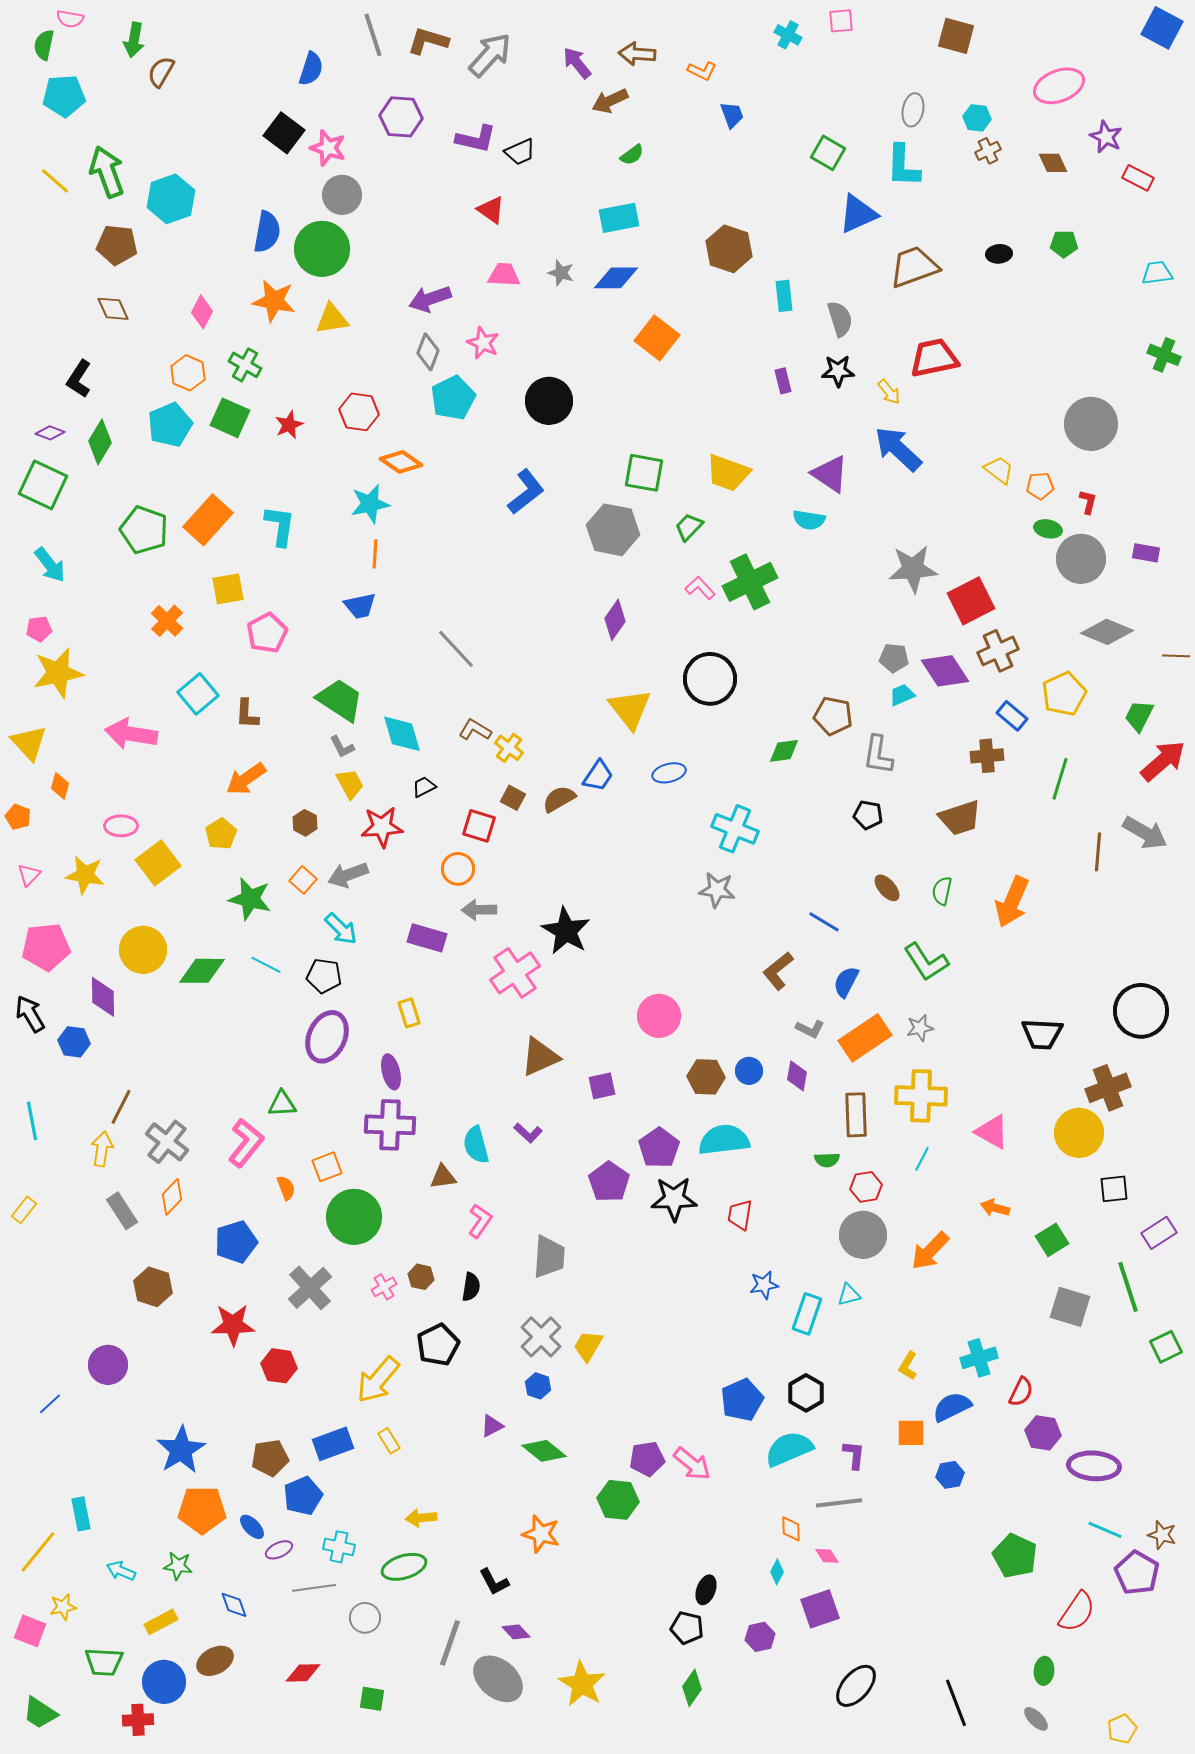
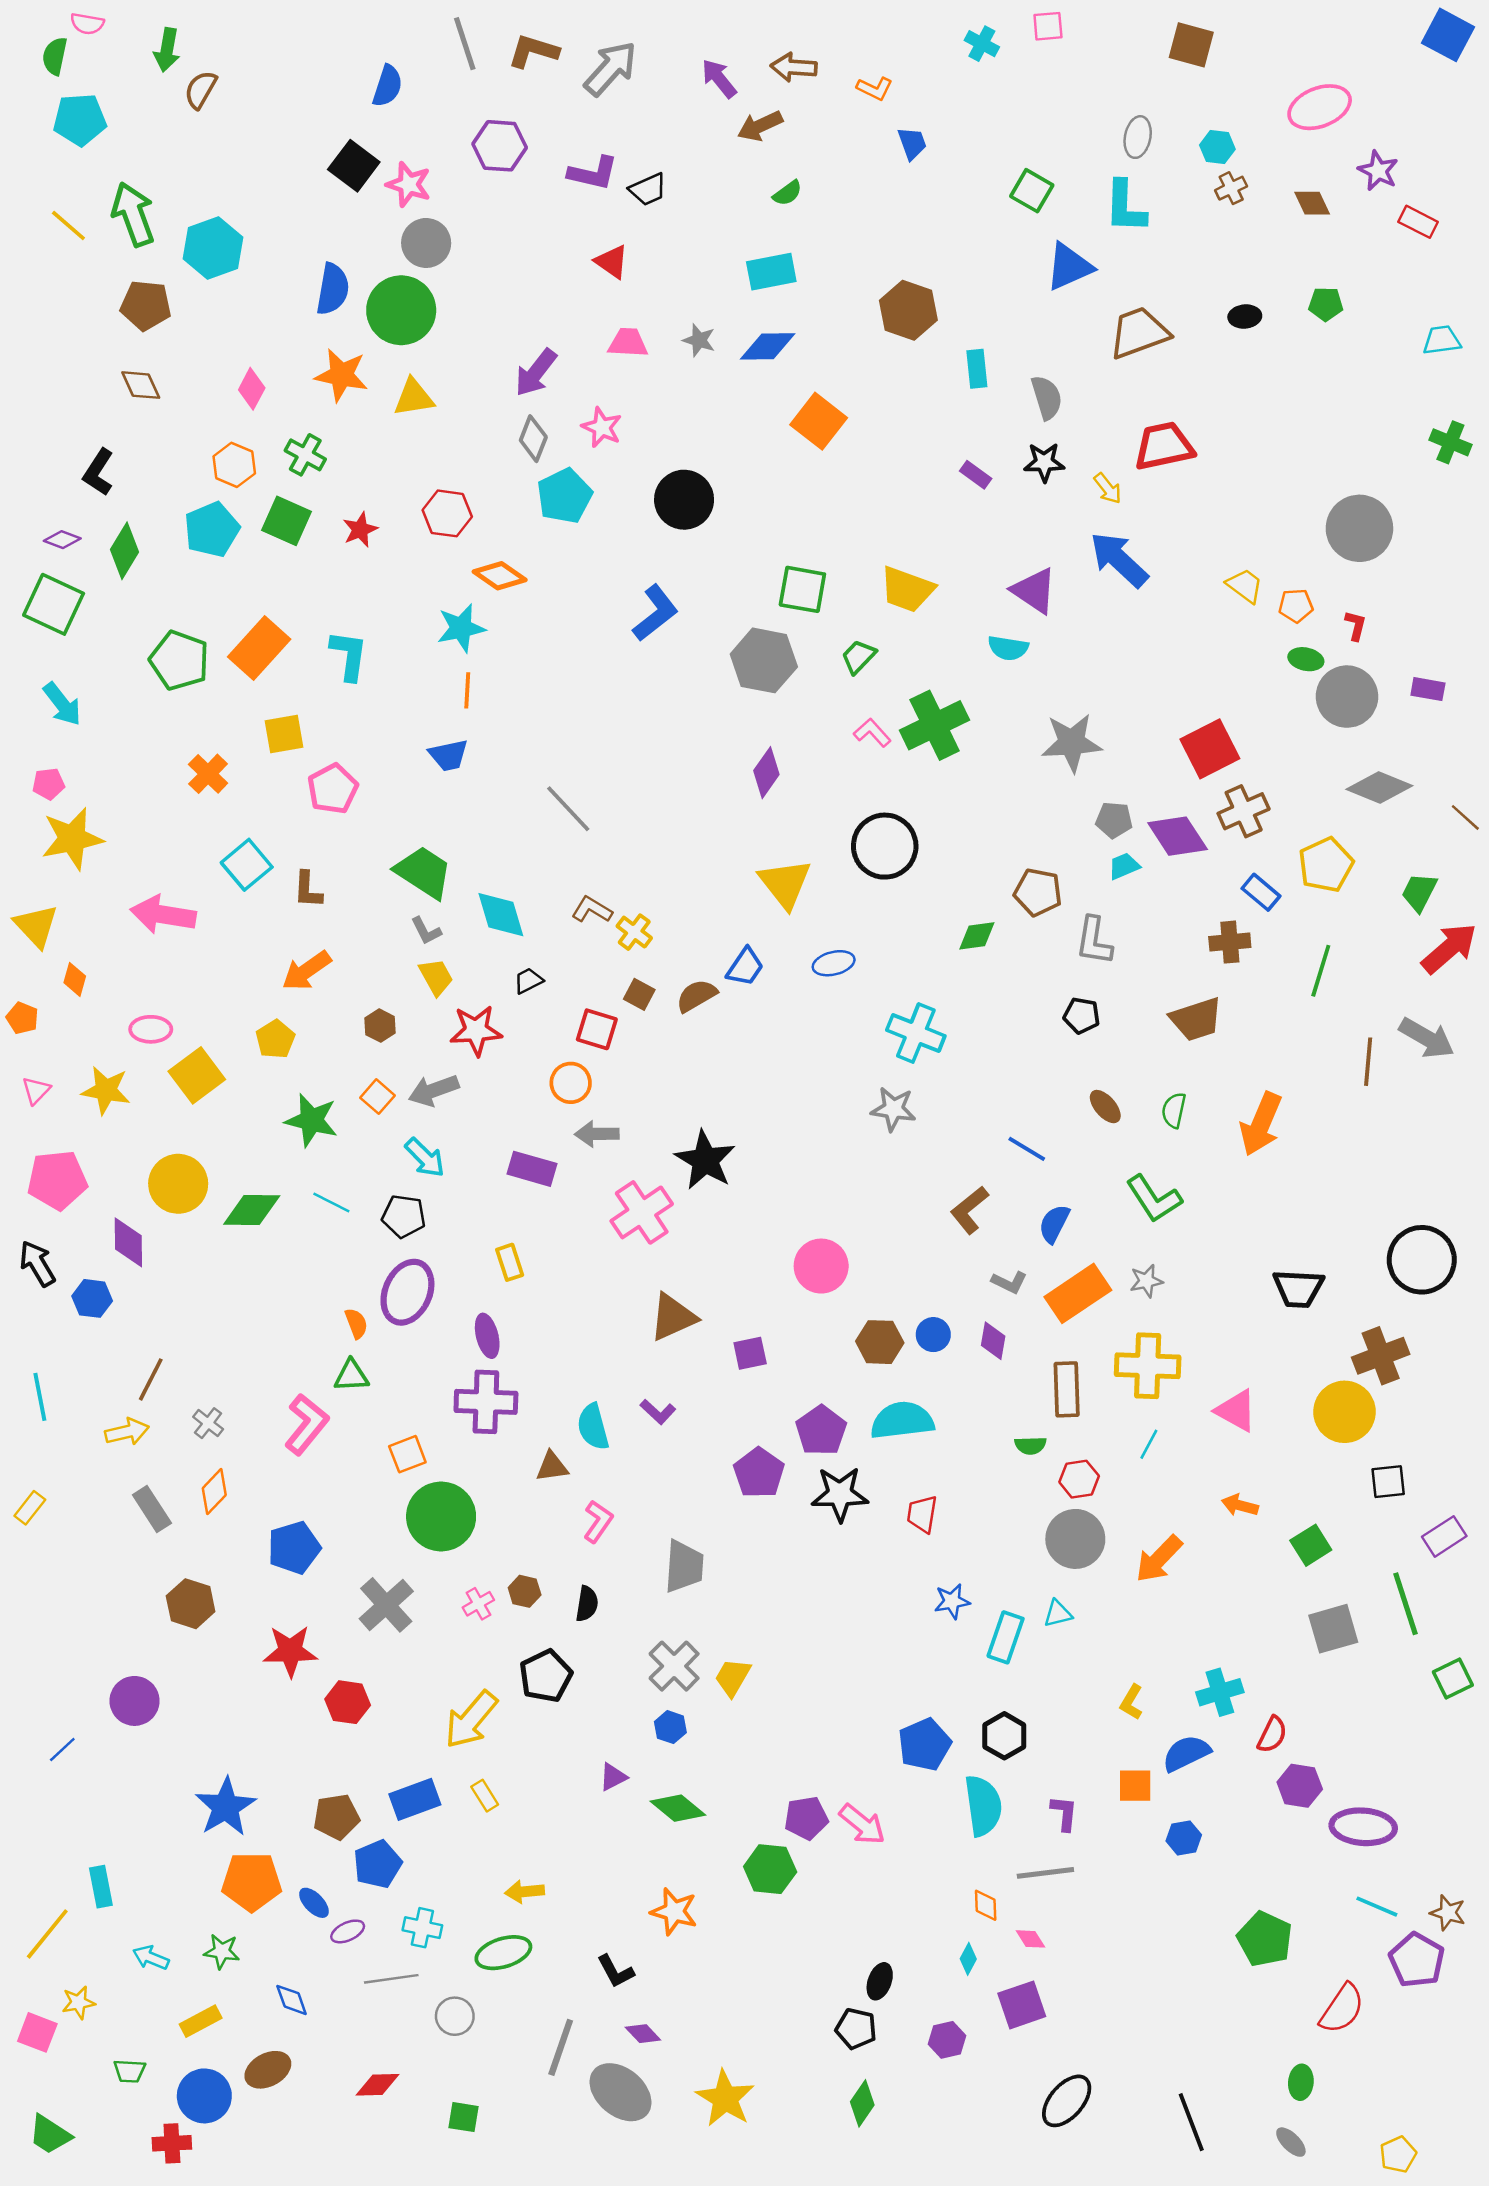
purple arrow: (430, 299) -> (536, 373), turned -33
purple rectangle: (783, 381) -> (976, 475), turned -40
gray star: (913, 569) -> (1072, 743), moved
brown line: (1176, 656) -> (1465, 817), turned 40
gray cross: (167, 1142) -> (208, 1423), size x0.6
yellow arrow: (102, 1149) -> (127, 1432), turned 68
orange semicircle: (286, 1188) -> (356, 1323), moved
gray square: (1070, 1307) -> (1333, 1629), turned -33
cyan semicircle: (789, 1449) -> (983, 1806), turned 105
green trapezoid: (104, 1662) -> (130, 2071), size x0.7

